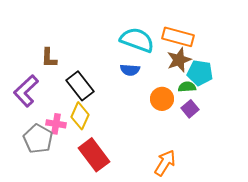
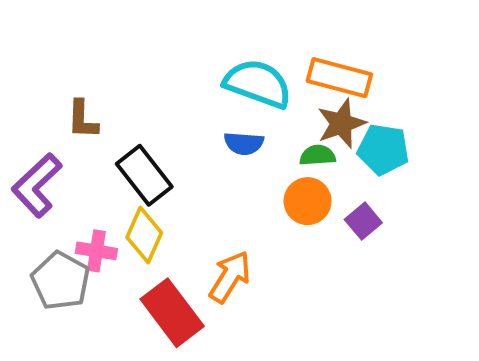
green semicircle: (187, 87) -> (318, 155), moved
orange arrow: (165, 163) -> (230, 277), moved

